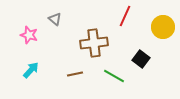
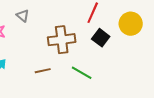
black square: (141, 59) -> (101, 38), moved

